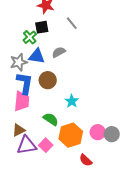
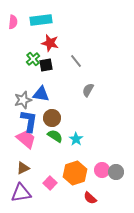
green cross: (30, 37) -> (33, 59), moved
gray semicircle: (59, 52) -> (88, 90), moved, turned -32
pink trapezoid: (22, 101) -> (26, 139), turned -55
green semicircle: (51, 119) -> (55, 136), moved
purple triangle: (27, 145) -> (21, 193), moved

